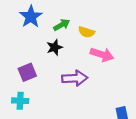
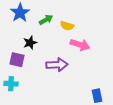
black star: (54, 47) -> (30, 43), moved
purple square: (27, 72) -> (17, 60), turned 35

